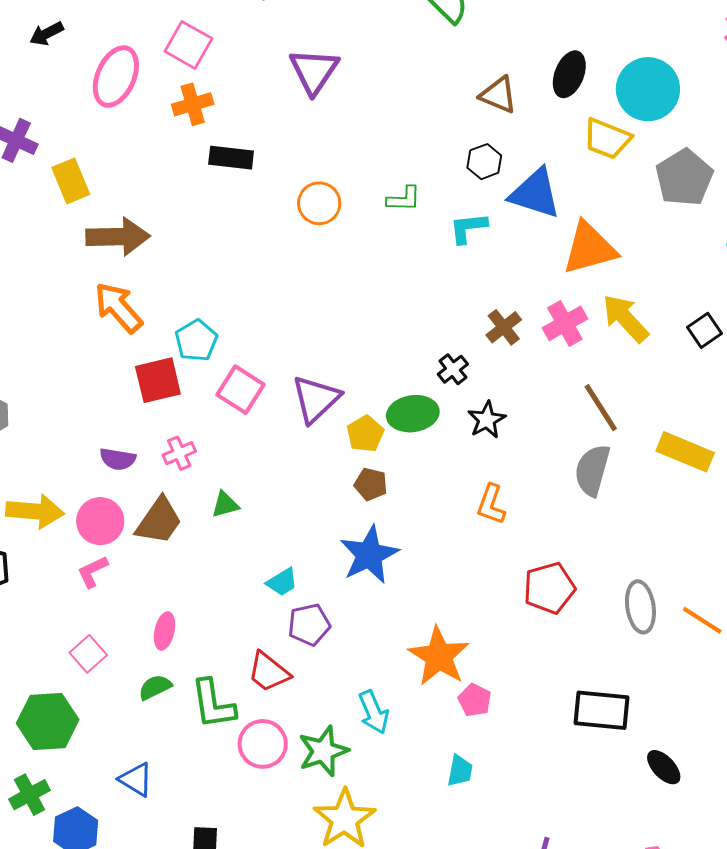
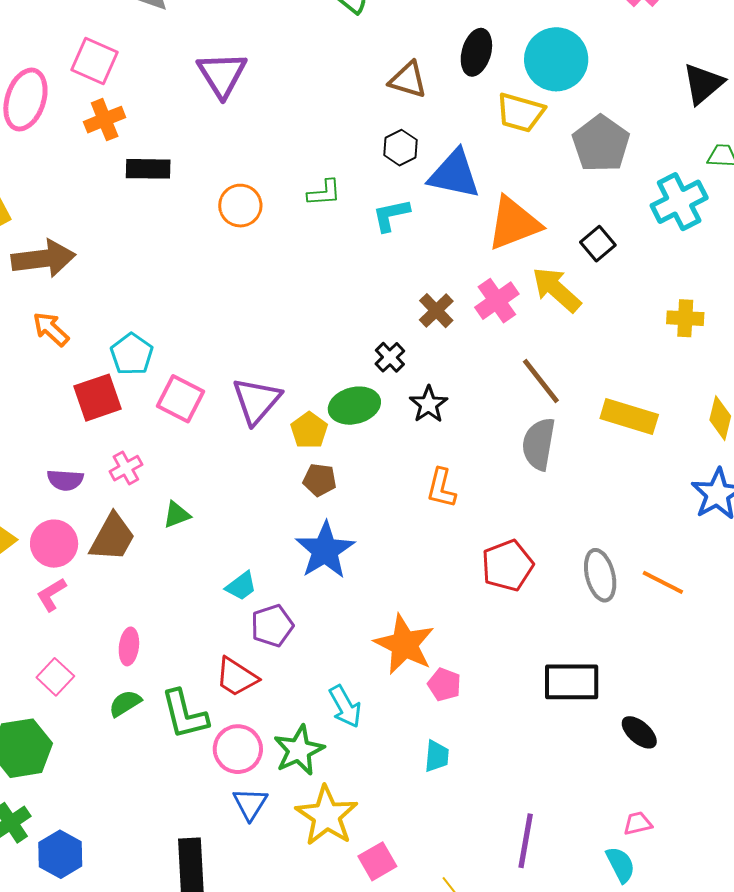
orange arrow: (118, 307) -> (51, 329), size x0.7
black square: (705, 330) -> (598, 244), moved
blue triangle: (136, 779) -> (250, 804), moved, turned 36

